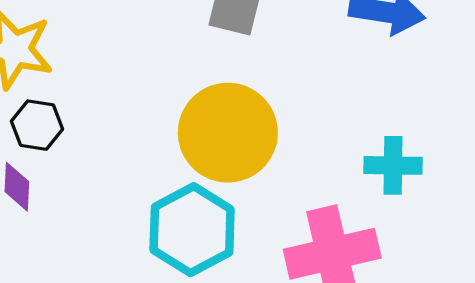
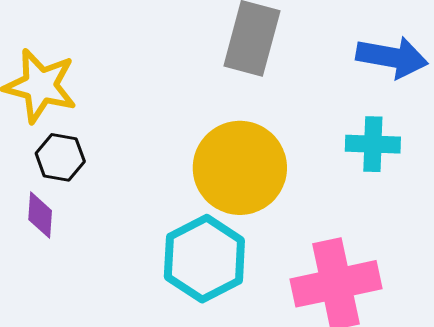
cyan cross: (393, 165) -> (373, 144), moved

